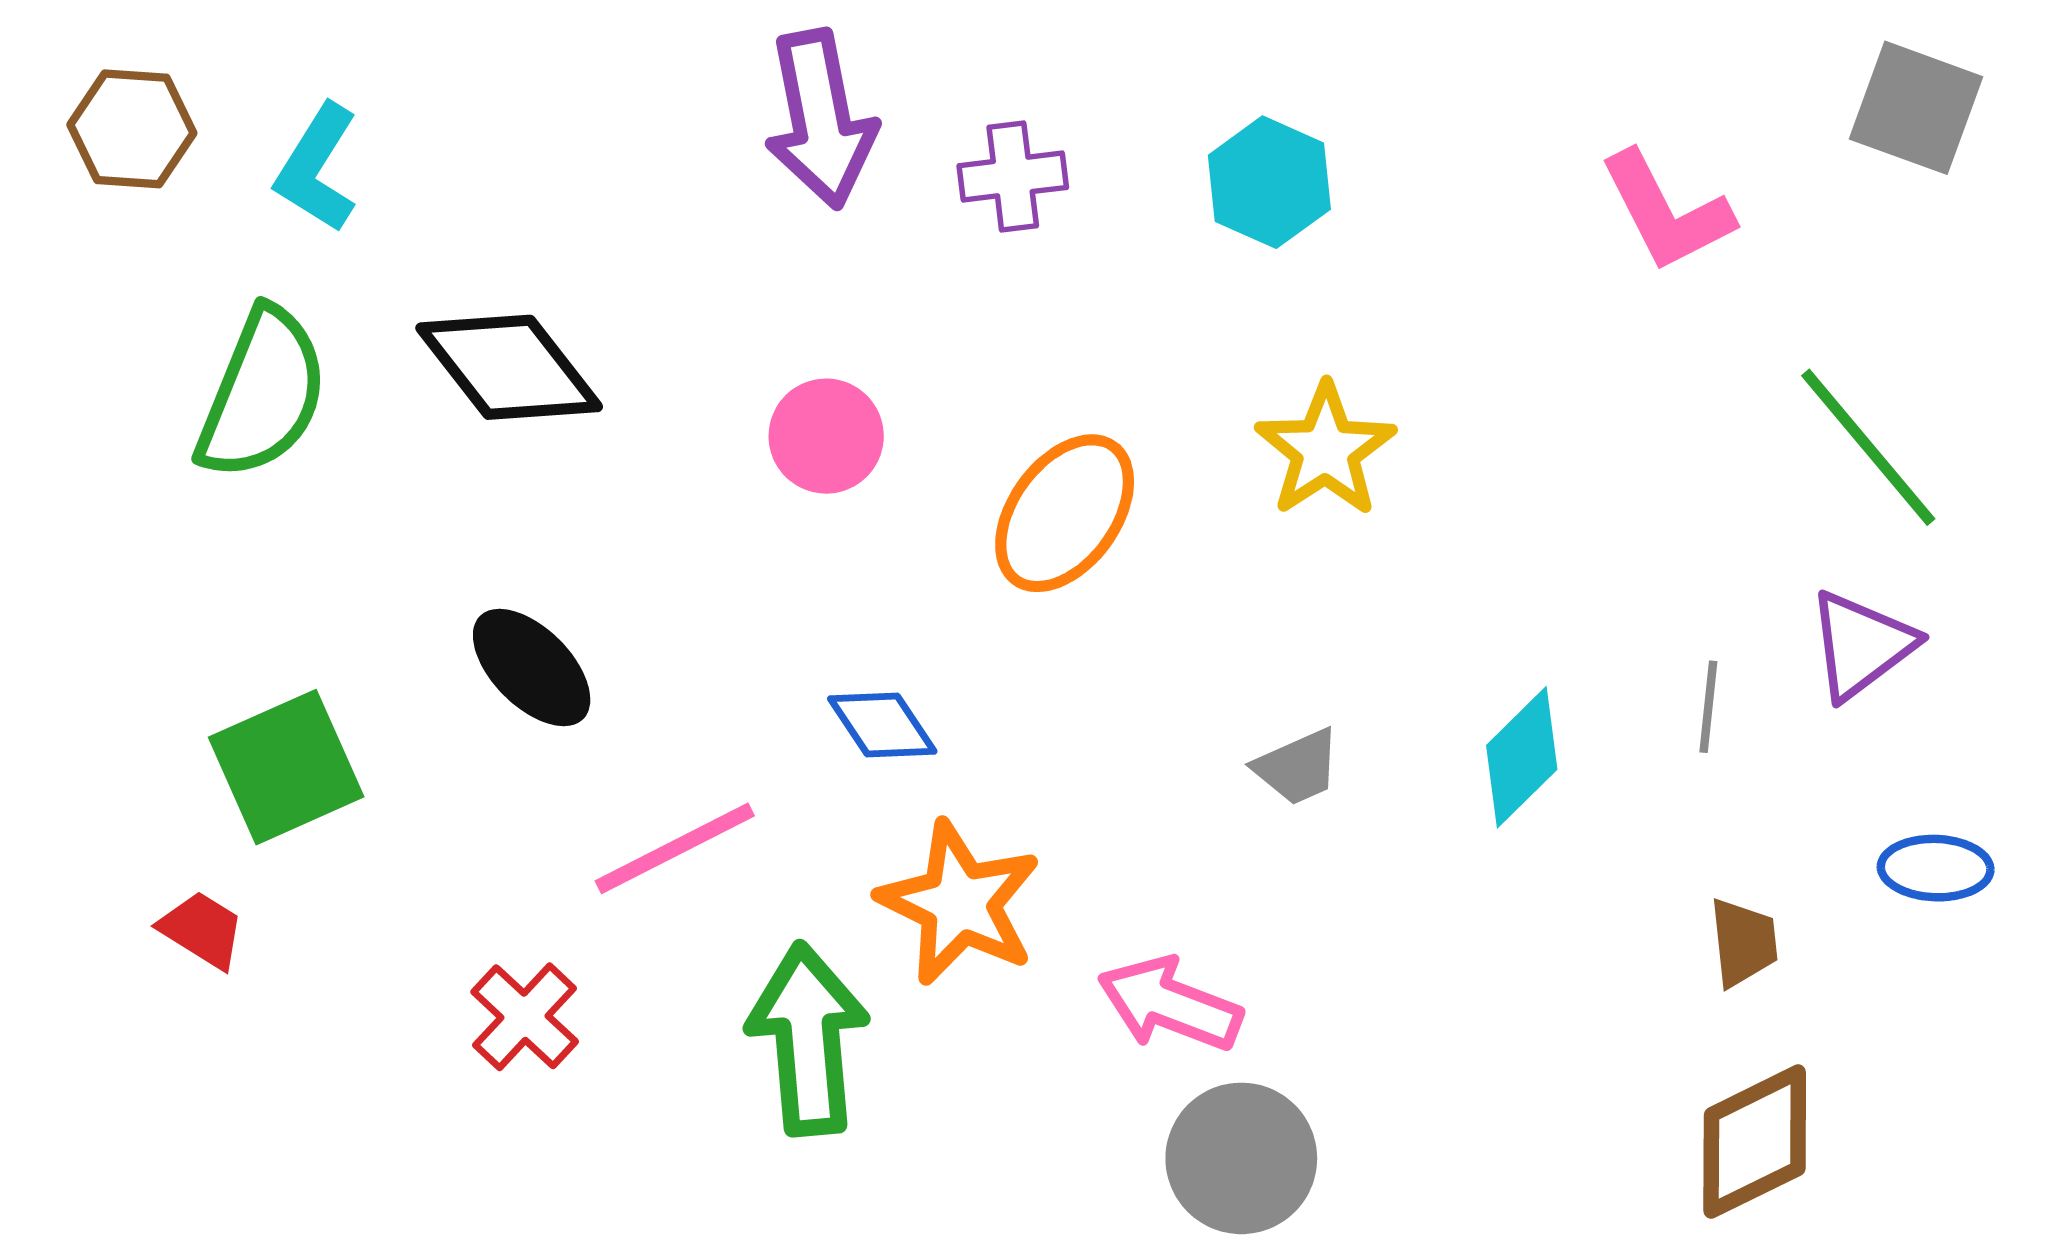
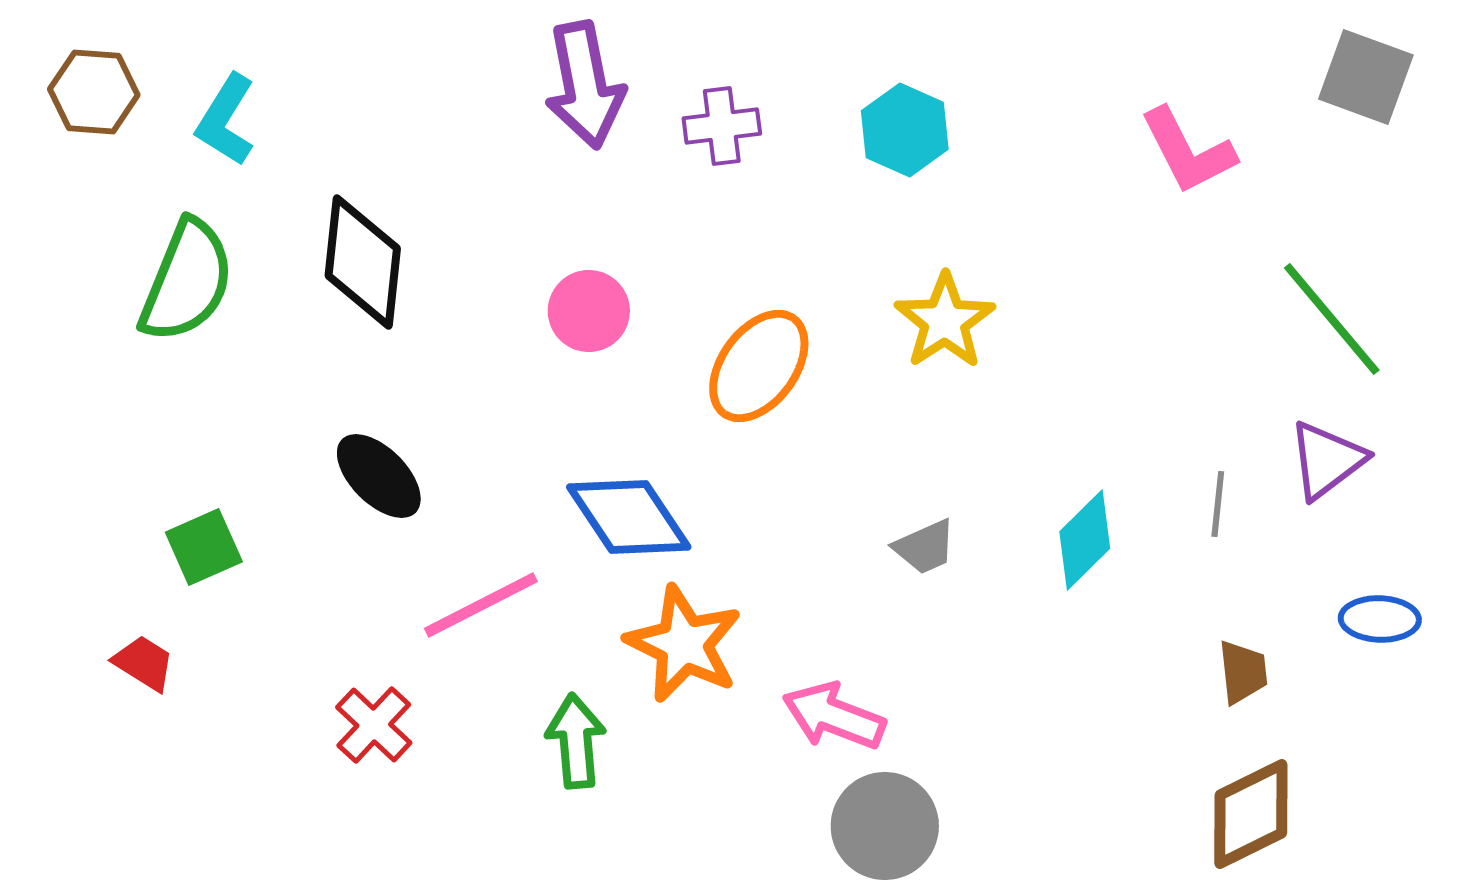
black diamond: (509, 367) -> (363, 262), turned 44
blue diamond: (882, 725) -> (629, 517), size x1.6
green square: (286, 767) -> (204, 547), size x0.7
green arrow: (808, 1039) -> (576, 741), size x0.7

